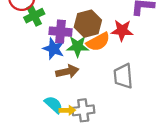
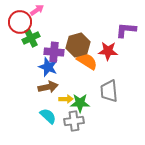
orange semicircle: (98, 42) -> (87, 61), turned -120
green star: (78, 46) -> (80, 103), moved
brown arrow: (67, 72) -> (48, 87), moved
yellow arrow: (67, 110) -> (66, 99), moved

